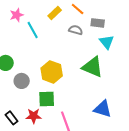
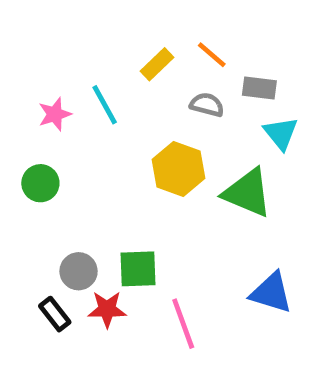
pink star: (17, 15) -> (55, 114), moved
yellow hexagon: (52, 72) -> (178, 169), moved
gray circle: (22, 81) -> (79, 271), moved

